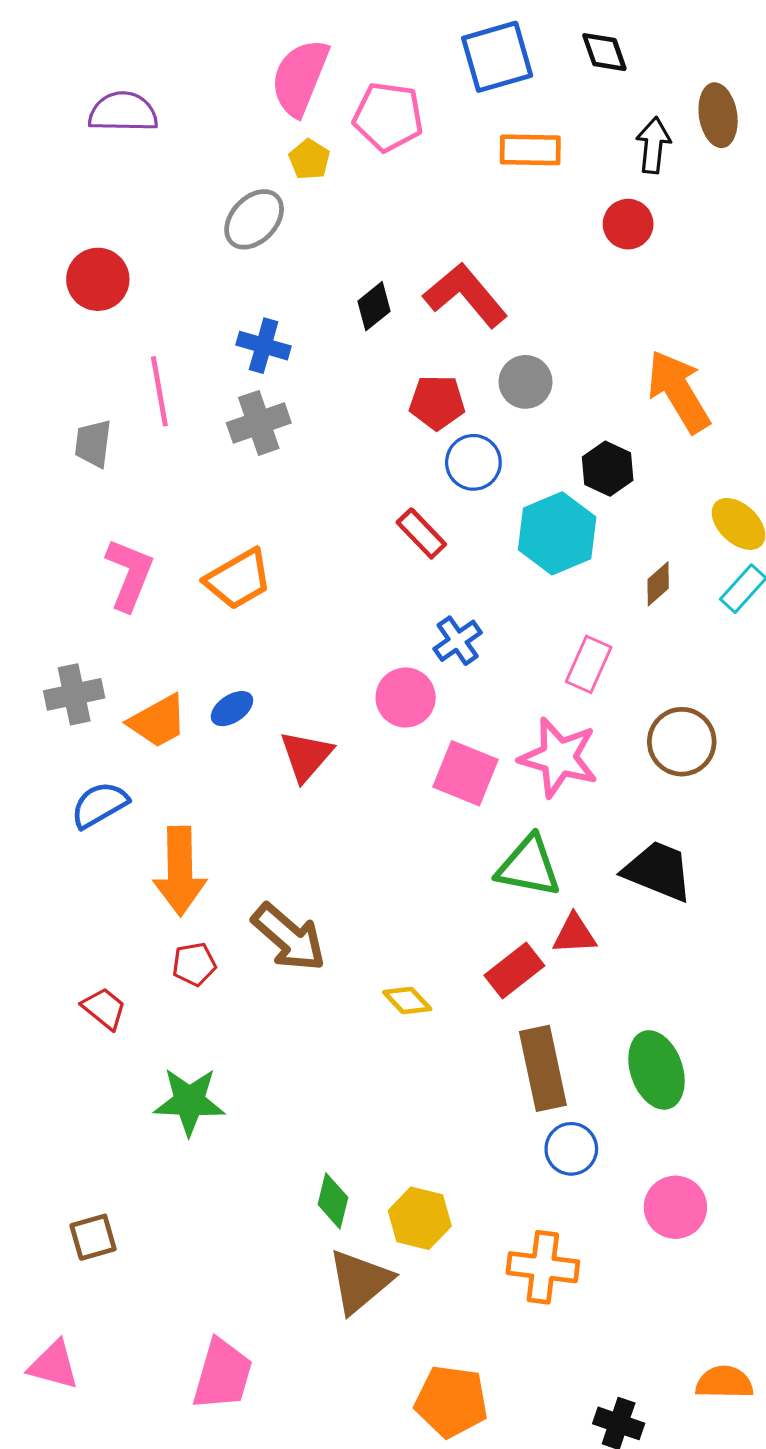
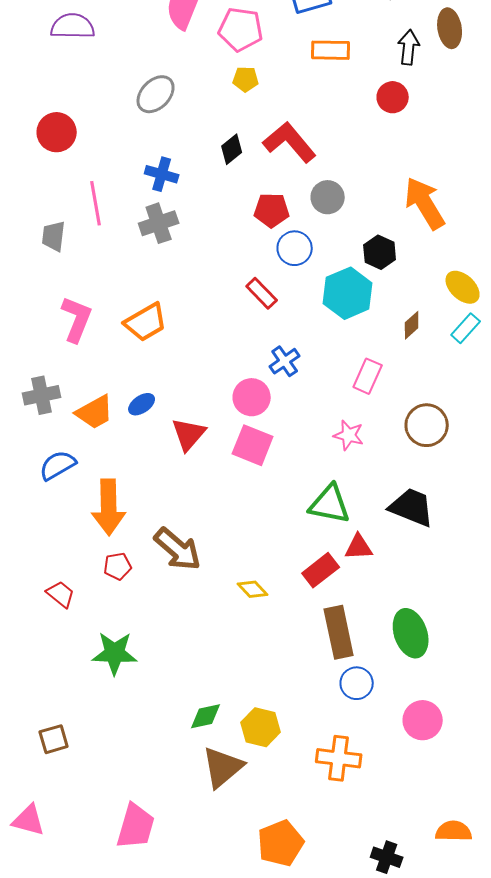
yellow pentagon: (309, 159) -> (246, 79), moved, turned -30
pink star: (559, 757) -> (349, 435), size x0.6
pink square: (466, 773) -> (253, 445), moved
green diamond: (333, 1201) -> (206, 716), turned 64
orange pentagon: (451, 1401) -> (281, 843), turned -30

